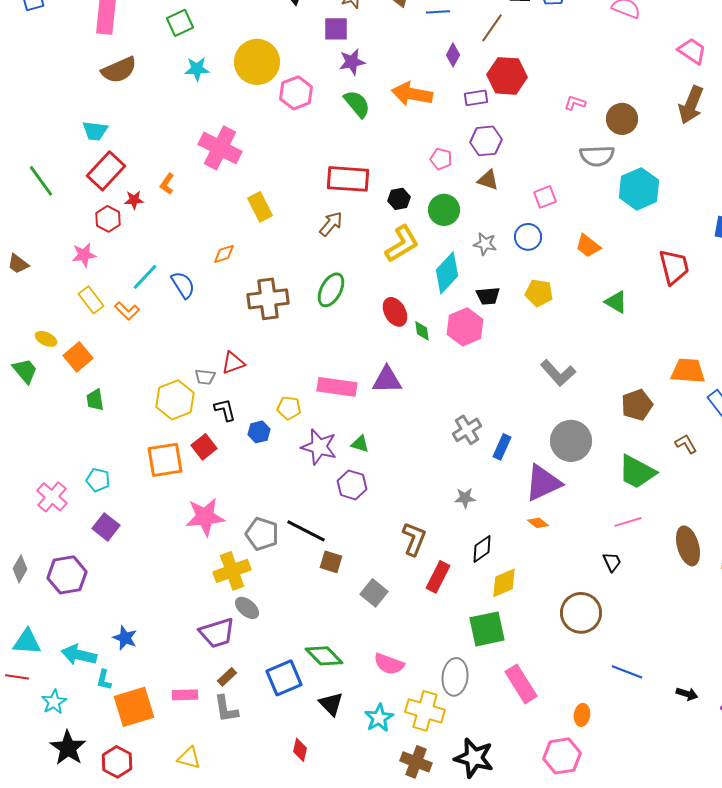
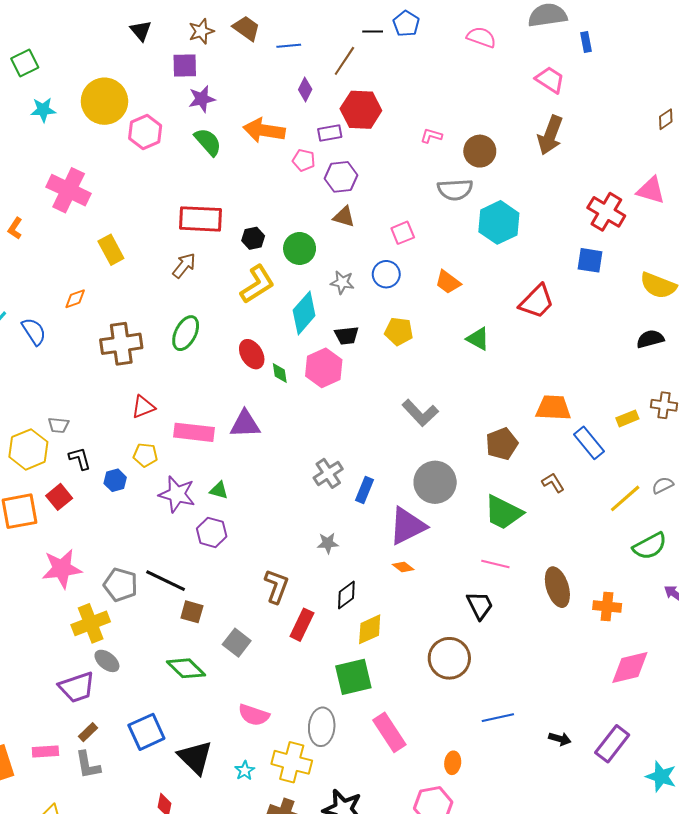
pink pentagon: (441, 159) -> (304, 160), moved
red trapezoid: (674, 267) -> (537, 302), turned 60
red triangle: (233, 363) -> (143, 407), moved
pink line: (628, 522) -> (495, 564), turned 32
black trapezoid: (612, 562) -> (480, 605), size x1.4
green diamond: (324, 656) -> (186, 668), moved
blue line: (627, 672) -> (498, 718), turned -32
black triangle: (331, 704) -> (195, 757), size x1.4
cyan star: (379, 718) -> (245, 771), size x0.7

